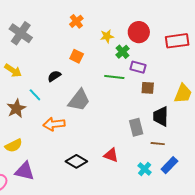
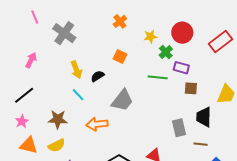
red rectangle: (177, 41) -> (221, 41), turned -30
yellow arrow: (13, 71) -> (76, 70), moved, turned 36
brown star: (16, 108) -> (58, 119), moved, turned 30

